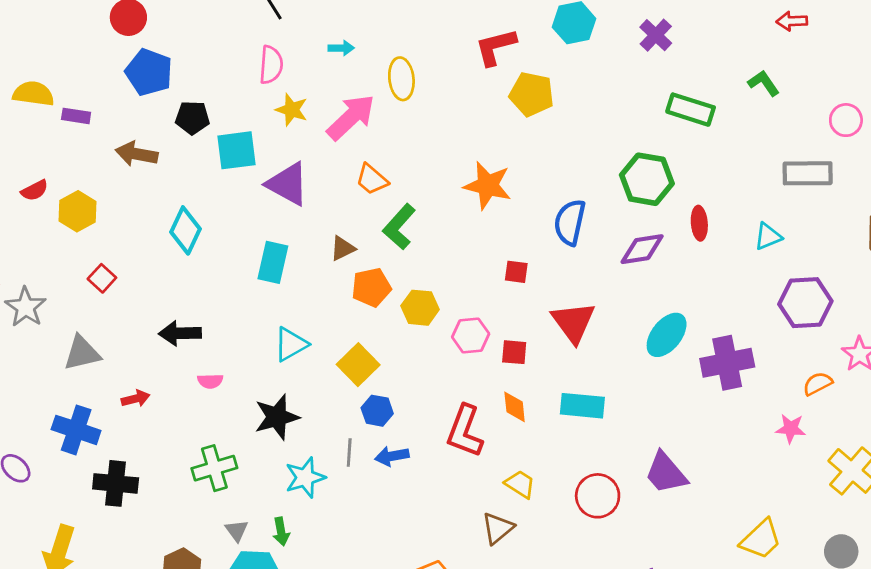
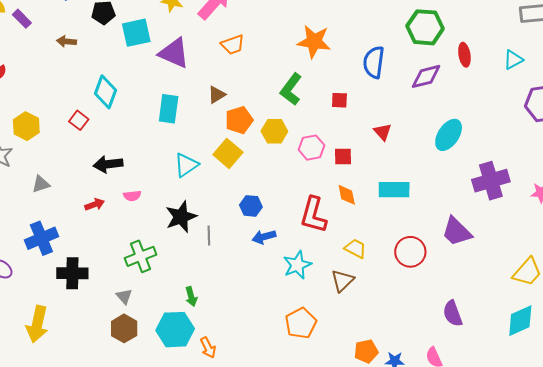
purple rectangle: (76, 116) -> (22, 19), turned 42
brown arrow: (137, 154) -> (67, 41), size x0.7
orange trapezoid: (372, 179) -> (233, 45), turned -55
yellow hexagon: (78, 211) -> (26, 126), moved
green L-shape: (399, 227) -> (291, 89), moved
red square: (102, 278) -> (79, 120), moved
red triangle: (573, 322) -> (383, 132), size x0.6
gray triangle: (82, 353) -> (41, 184), size x0.7
purple cross: (727, 363) -> (491, 181), moved
yellow square: (358, 365) -> (228, 153), moved
red arrow: (136, 399) -> (95, 204), moved
blue cross: (76, 430) -> (41, 238), turned -36
gray line: (349, 453) -> (209, 235), moved
cyan star: (305, 478) -> (297, 265), moved
gray triangle: (237, 531) -> (124, 296), moved

